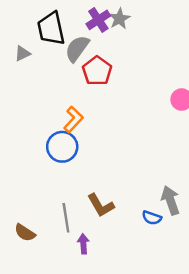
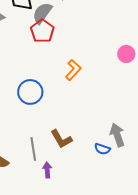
red pentagon: (97, 71) -> (42, 31), moved
orange L-shape: (73, 119) -> (73, 70), moved

